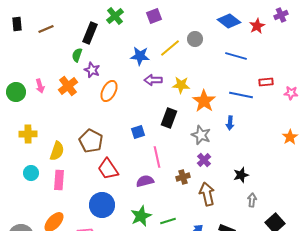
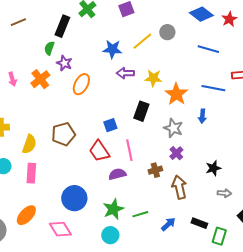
brown pentagon: (91, 141) -> (63, 134), turned 30
red trapezoid: (108, 169) -> (99, 151), moved
gray arrow: (252, 200) -> (224, 193), turned 88

